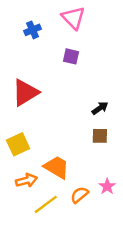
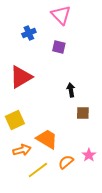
blue cross: (33, 30) -> (29, 33), moved
black arrow: (100, 108) -> (71, 90), moved, turned -64

